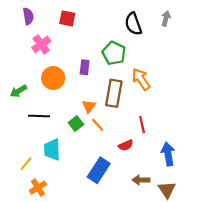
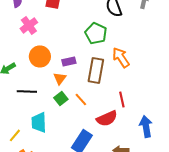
purple rectangle: (85, 67) -> (69, 61), moved, turned 72
orange triangle: (89, 106) -> (60, 78), moved
red semicircle: (126, 145) -> (107, 118), size x1.5

